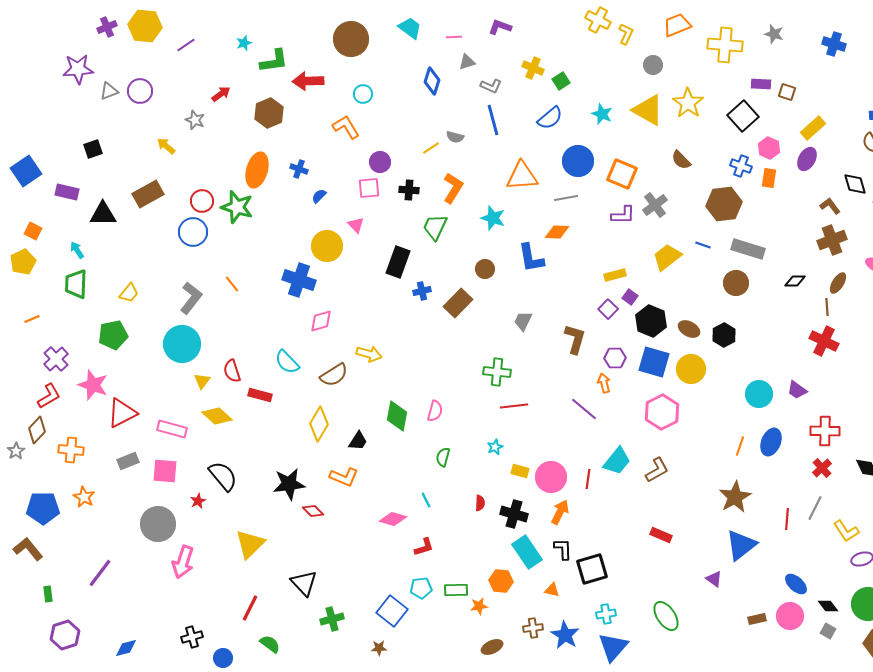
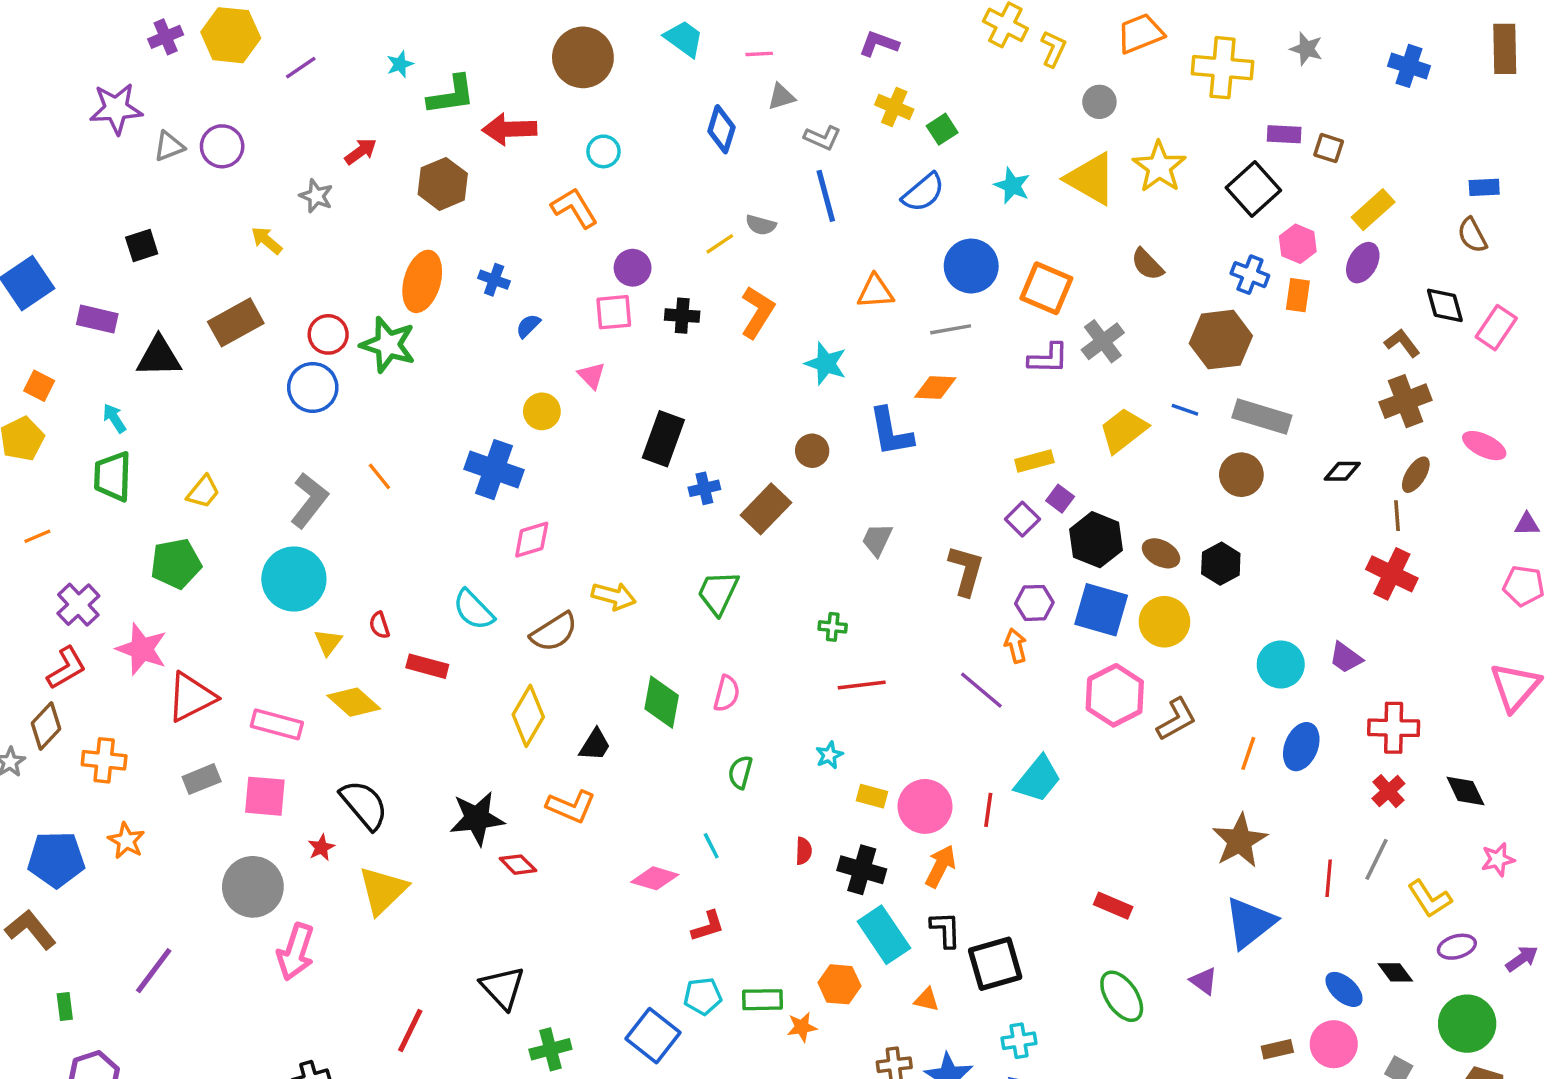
purple L-shape: (500, 27) -> (879, 44), moved
orange triangle: (522, 176) -> (875, 292), size x0.7
green trapezoid: (435, 227) -> (718, 593), moved
yellow circle: (327, 246) -> (542, 411), size x0.7
red semicircle: (232, 371) -> (379, 625), size x0.7
green cross: (497, 372) -> (833, 627), size x0.6
brown L-shape: (657, 470) -> (1176, 719), moved
yellow triangle: (250, 544) -> (383, 890), moved
black diamond: (828, 606) -> (1395, 972), moved
green ellipse: (666, 616) -> (1122, 996), moved

